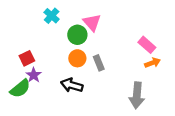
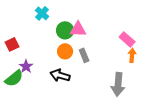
pink triangle: (92, 22) -> (78, 29), moved, turned -48
red square: (27, 58) -> (12, 44), moved
orange arrow: (153, 63) -> (132, 55), turned -64

